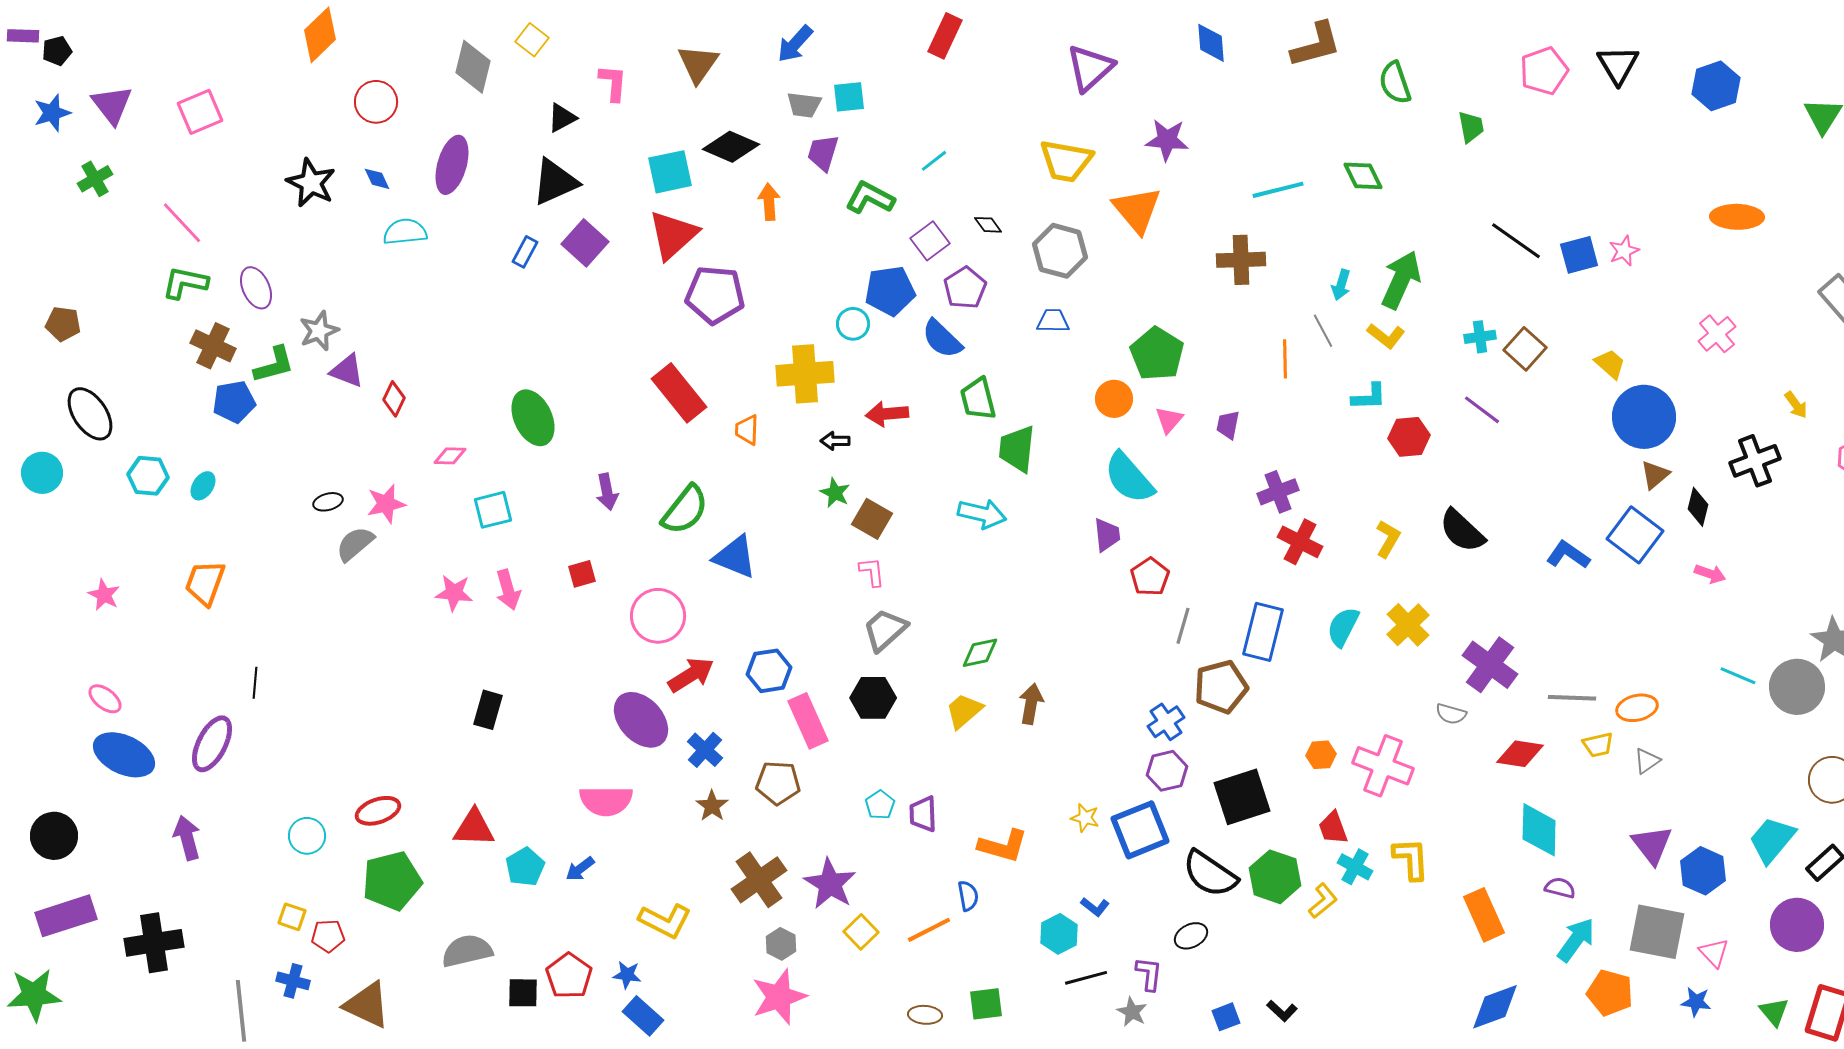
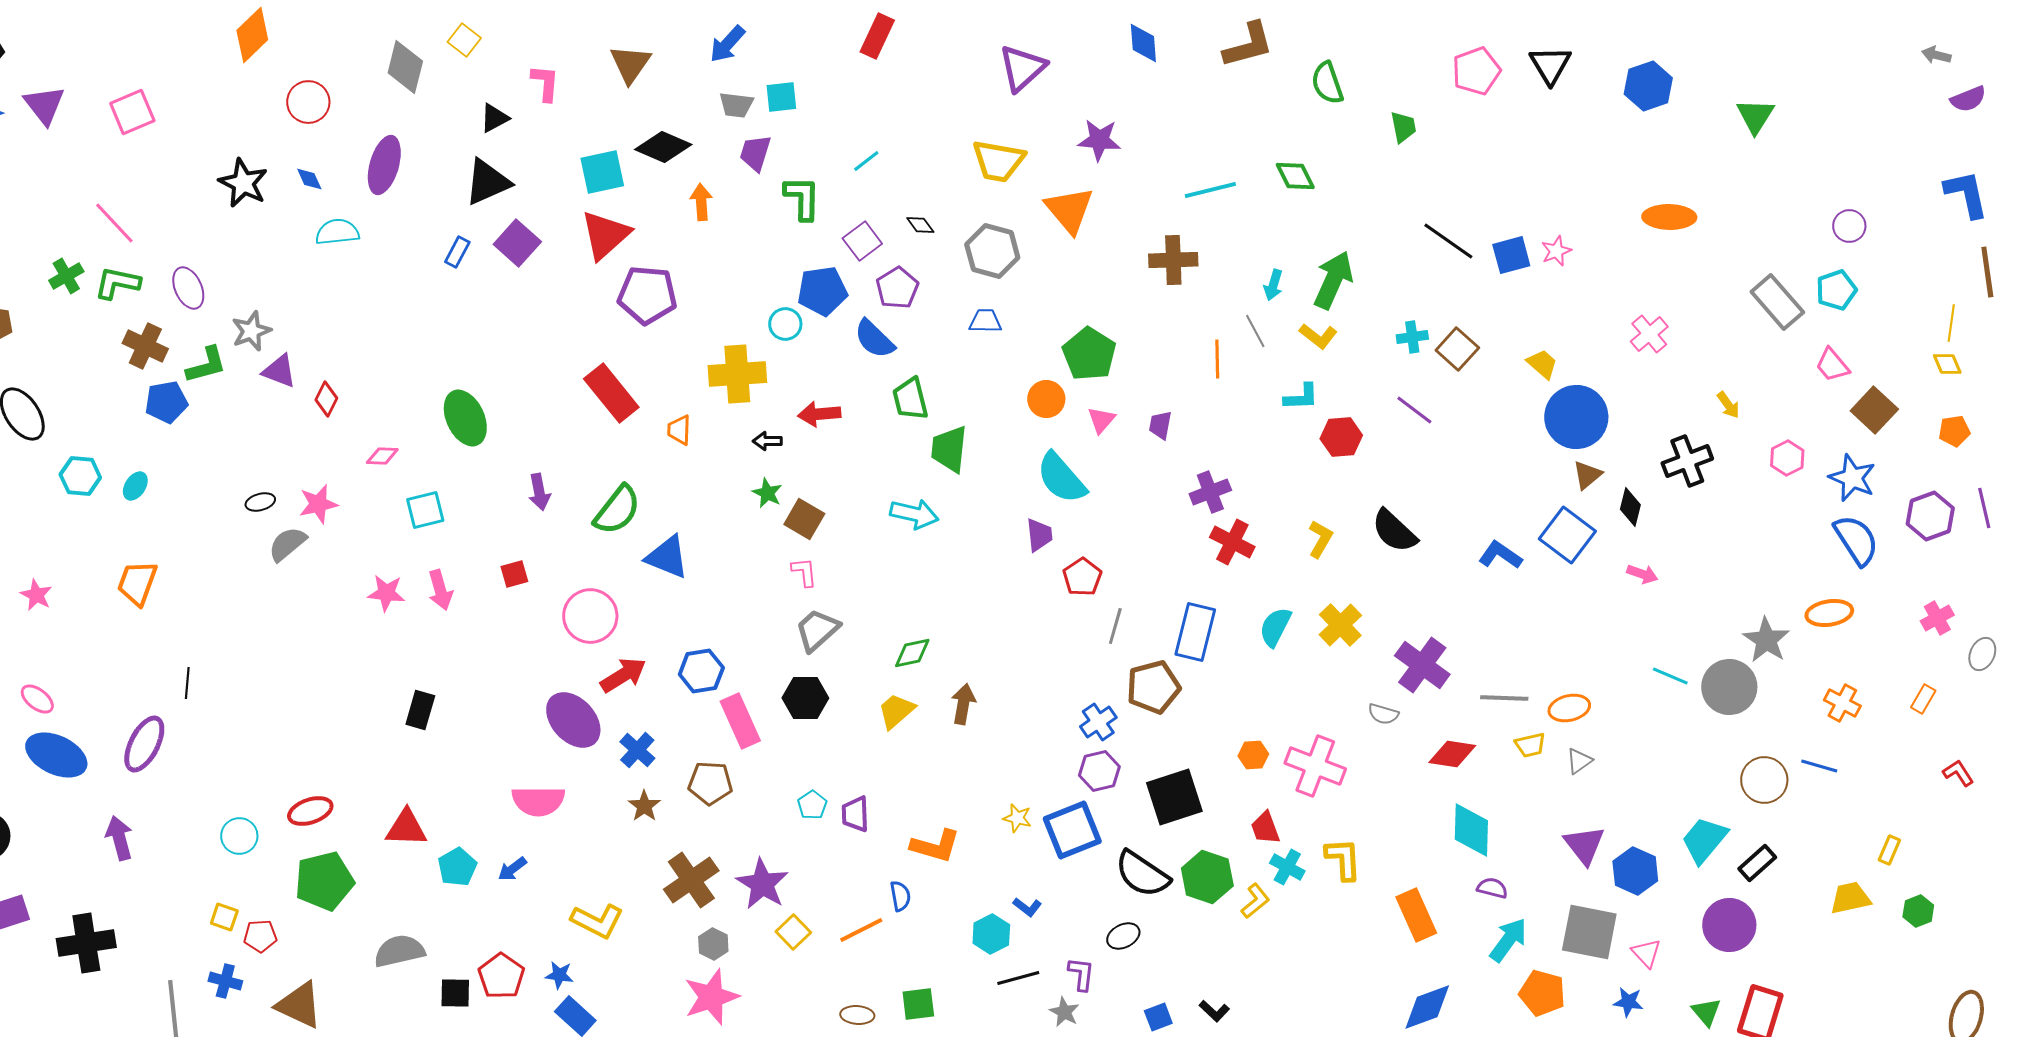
green cross: (95, 179) -> (66, 276), moved
green L-shape: (870, 198) -> (802, 198), turned 63

